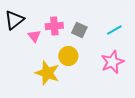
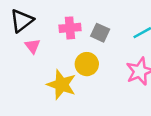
pink triangle: (34, 36) -> (33, 46), moved

